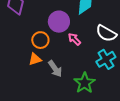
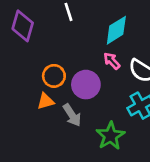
purple circle: (59, 22) -> (86, 85), moved
pink arrow: (74, 39) -> (112, 61), moved

